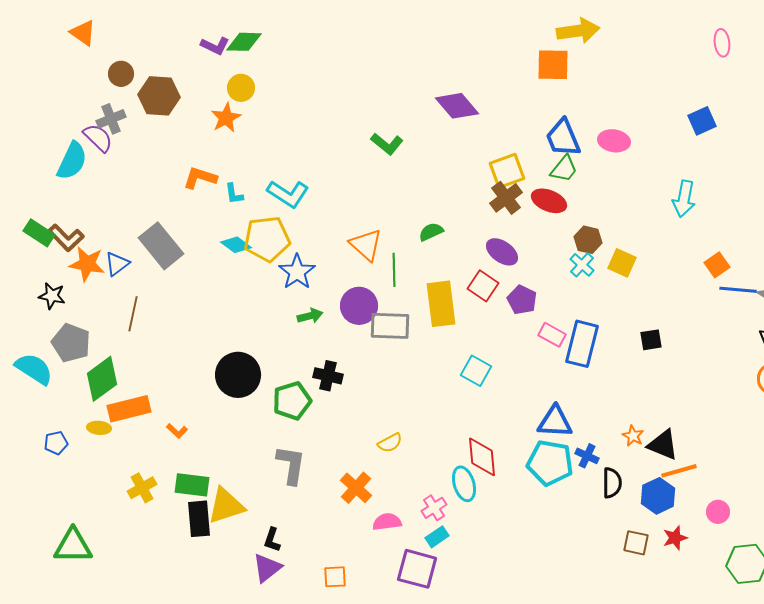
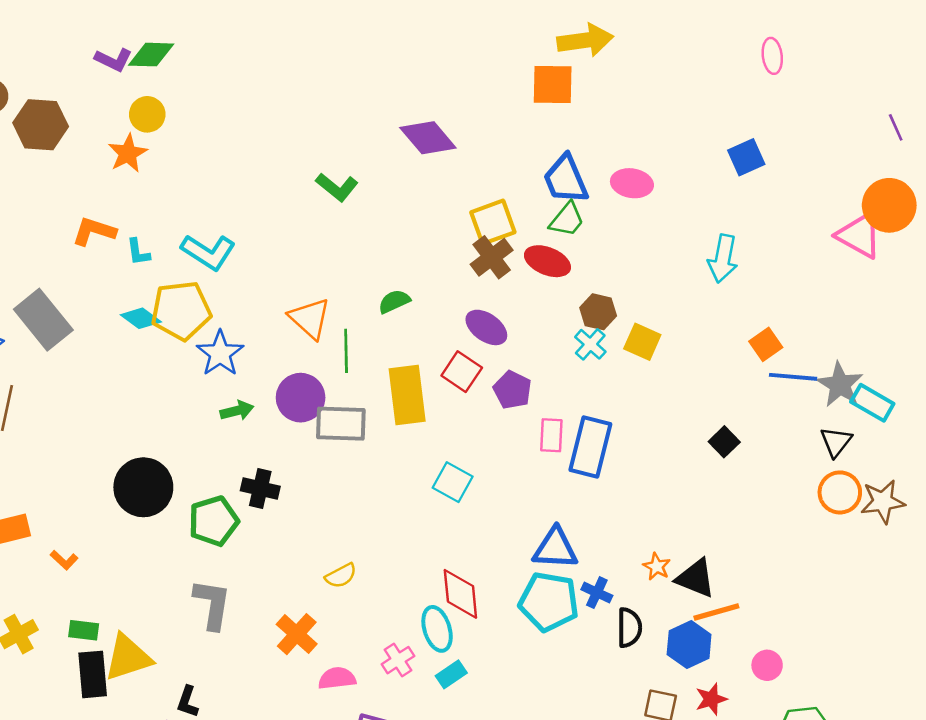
pink rectangle: (552, 335) -> (551, 435), turned 64
black square: (651, 340) -> (724, 442), moved, turned -35
green rectangle: (192, 485) -> (84, 630), size x0.7
cyan rectangle: (437, 537) -> (451, 674), moved

